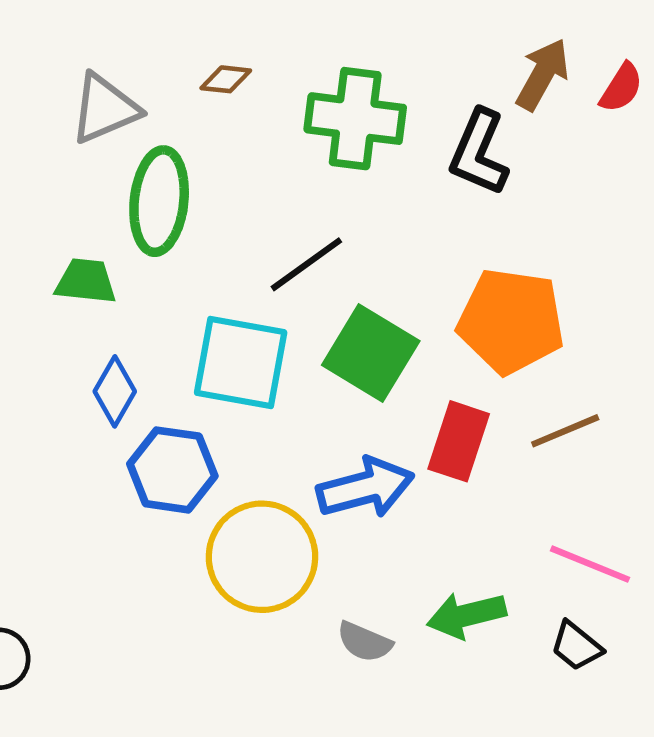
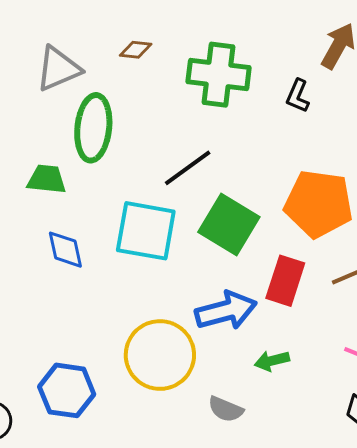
black L-shape: (479, 152) -> (298, 96), size x0.6
blue diamond: (115, 391) -> (65, 250), turned -42
blue hexagon: (172, 470) -> (67, 390), moved
green arrow: (466, 615) -> (272, 361), moved, size x0.7

